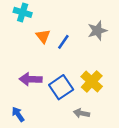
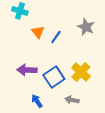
gray star: (97, 31) -> (86, 27), turned -30
blue arrow: (18, 114) -> (37, 101), moved

